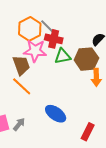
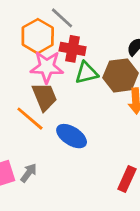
gray line: (48, 27) -> (62, 18), moved
brown trapezoid: (21, 65) -> (45, 97), moved
blue ellipse: (56, 114) -> (72, 136), moved

